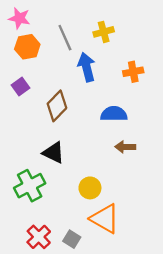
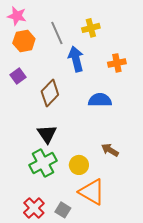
brown arrow: (125, 147) -> (110, 150), moved, turned 30
black triangle: (54, 153) -> (47, 134), turned 30
green cross: (30, 186) -> (43, 163), moved

